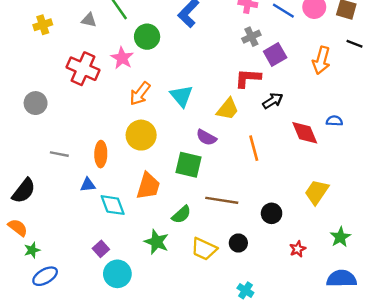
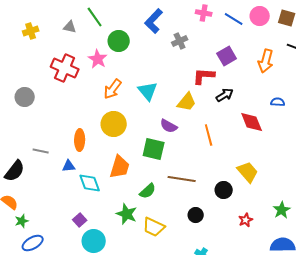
gray cross: (251, 37) -> (180, 41), moved
blue semicircle: (334, 121) -> (278, 102), moved
gray line: (59, 154) -> (41, 151), moved
yellow trapezoid: (317, 192) -> (248, 172), moved, turned 105
yellow trapezoid: (204, 249) -> (154, 227), moved

